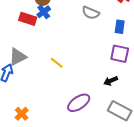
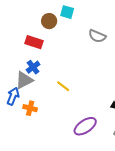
blue cross: (44, 12) -> (33, 67), moved
orange cross: (22, 114) -> (30, 108), moved, turned -32

